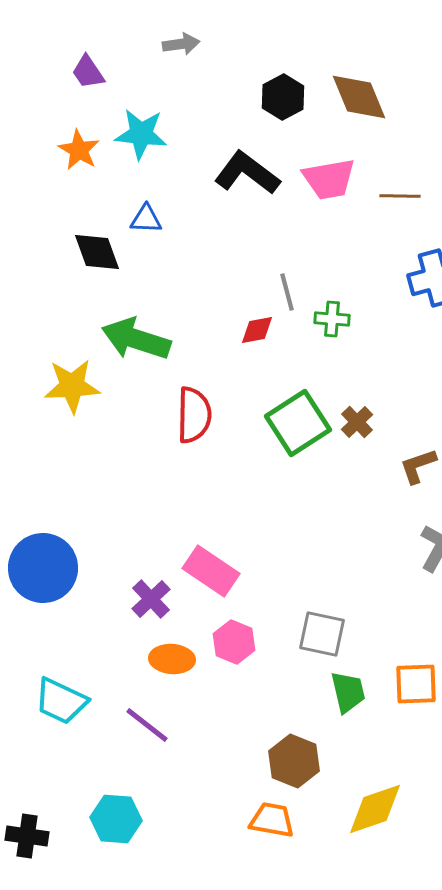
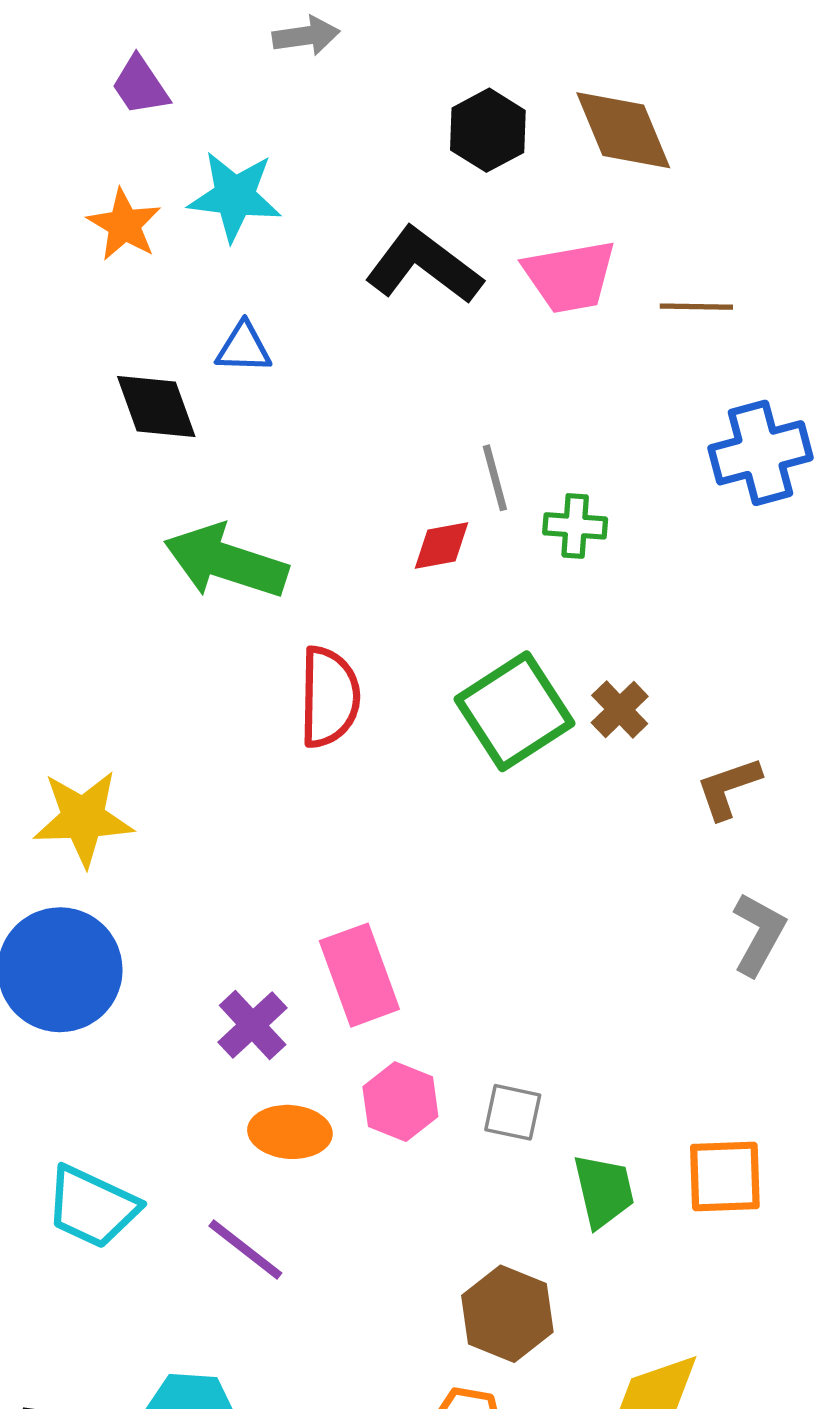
yellow star: (72, 386) -> (83, 818), moved
pink rectangle: (211, 571) -> (359, 975), turned 36
gray square: (322, 634) -> (513, 1112), moved, size x0.7

